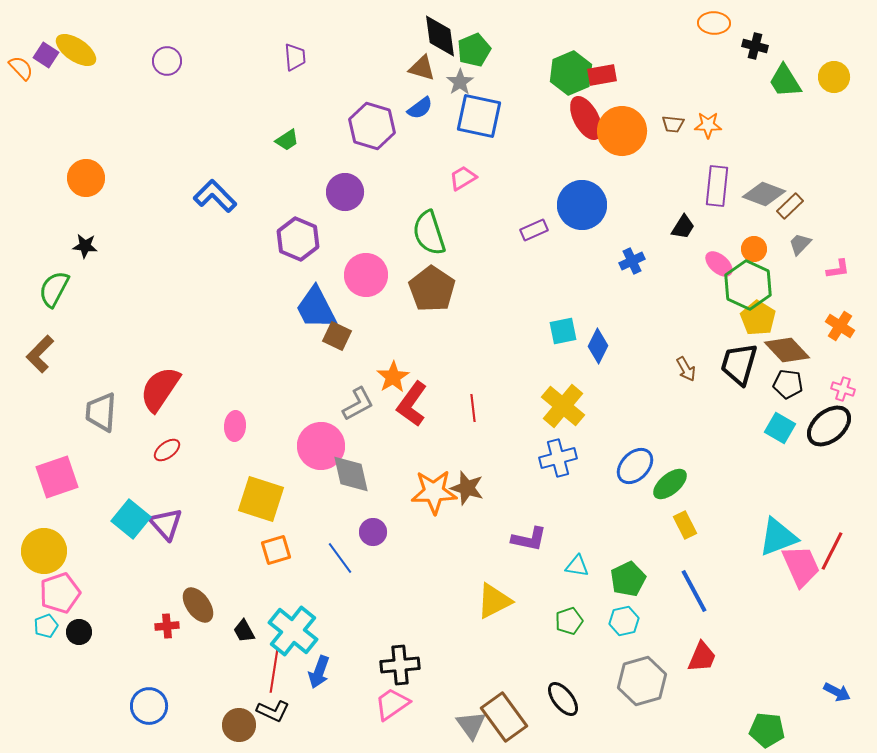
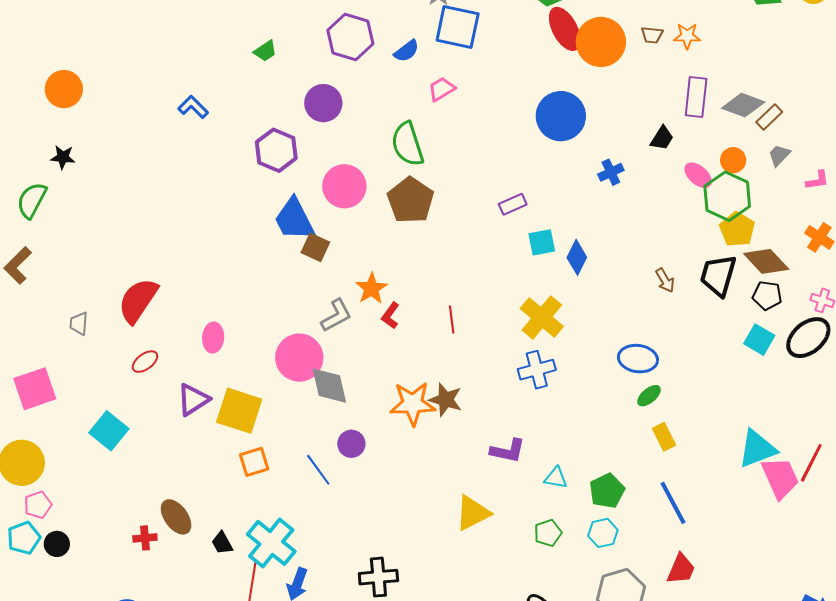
blue semicircle: (420, 108) -> (407, 51), moved
blue L-shape: (215, 196) -> (193, 107), size x0.7
purple rectangle: (534, 230) -> (513, 204), moved
red L-shape: (412, 404) -> (390, 315), size x0.6
gray trapezoid: (101, 412) -> (79, 324), size x0.6
blue ellipse: (635, 466) -> (638, 359), moved, turned 54
green ellipse: (670, 484) -> (649, 396), size x0.7
purple triangle: (166, 524) -> (193, 400), moved, turned 39
pink pentagon: (60, 593) -> (38, 505), size x0.7
cyan pentagon: (46, 626) -> (24, 538), size x1.4

